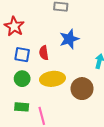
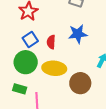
blue square: (22, 55) -> (30, 39), turned 35
green circle: (22, 79) -> (26, 62), size x1.5

